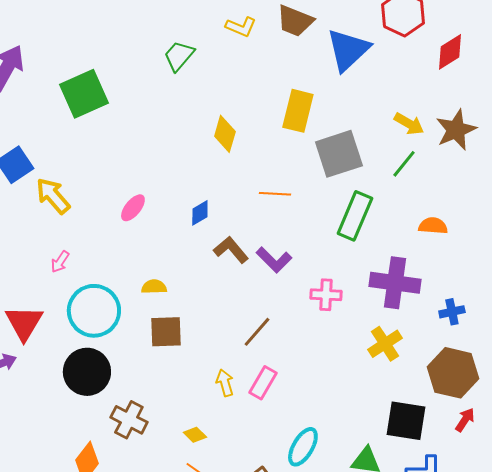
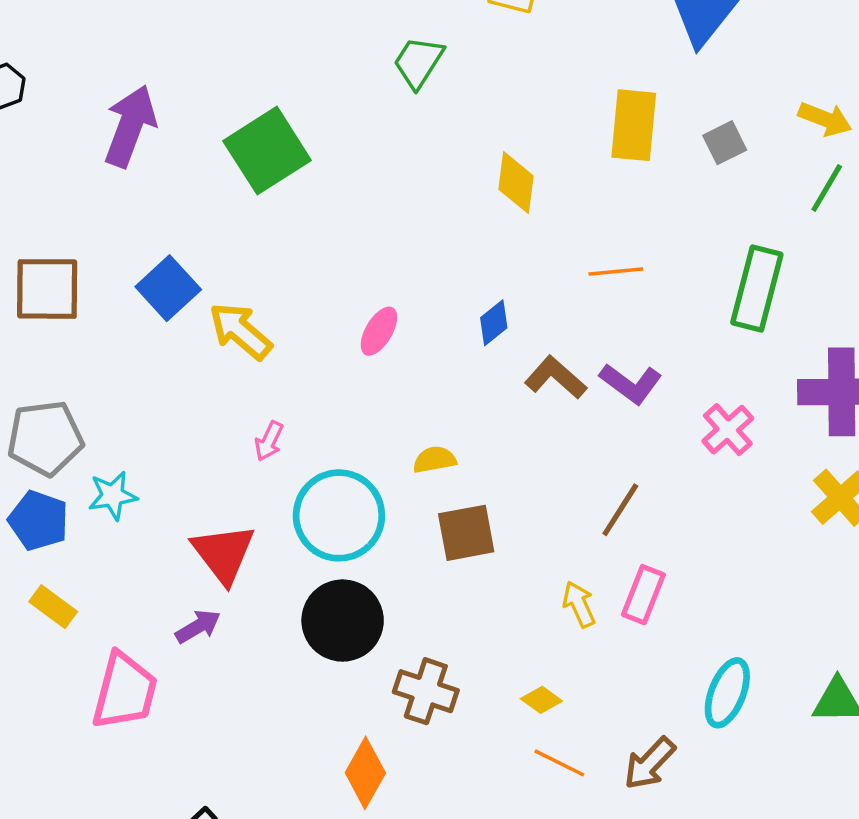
gray square: (339, 154) -> (725, 143), moved, size x0.5
pink cross: (326, 295) -> (728, 430), turned -36

